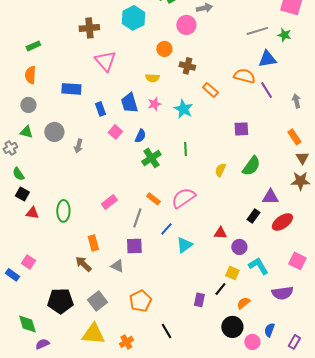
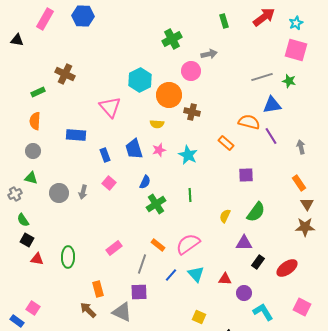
cyan hexagon: (133, 18) -> (140, 80), moved
brown cross: (89, 28) -> (65, 74), moved, turned 30
orange circle: (164, 49) -> (169, 95), size x1.6
orange rectangle: (210, 90) -> (226, 143), moved
gray circle: (54, 132) -> (59, 193), moved
pink square: (115, 132) -> (109, 183), moved
purple triangle: (270, 197) -> (244, 243), moved
cyan triangle: (184, 245) -> (196, 274), moved, turned -36
gray triangle: (117, 266) -> (122, 312), size x1.5
yellow square: (232, 273) -> (199, 317), moved

